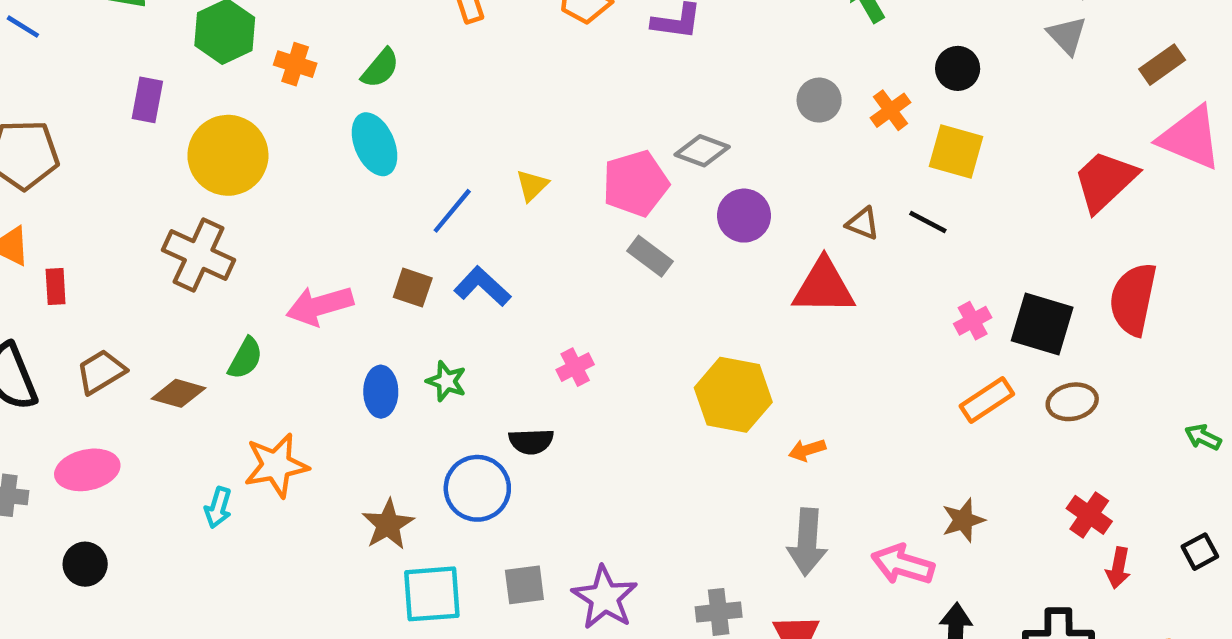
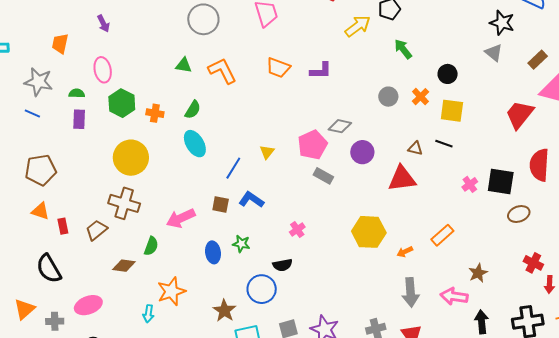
purple rectangle: (147, 100) -> (79, 119), moved
brown trapezoid: (101, 372) -> (96, 230), moved
orange rectangle: (987, 400) -> (442, 235), moved

